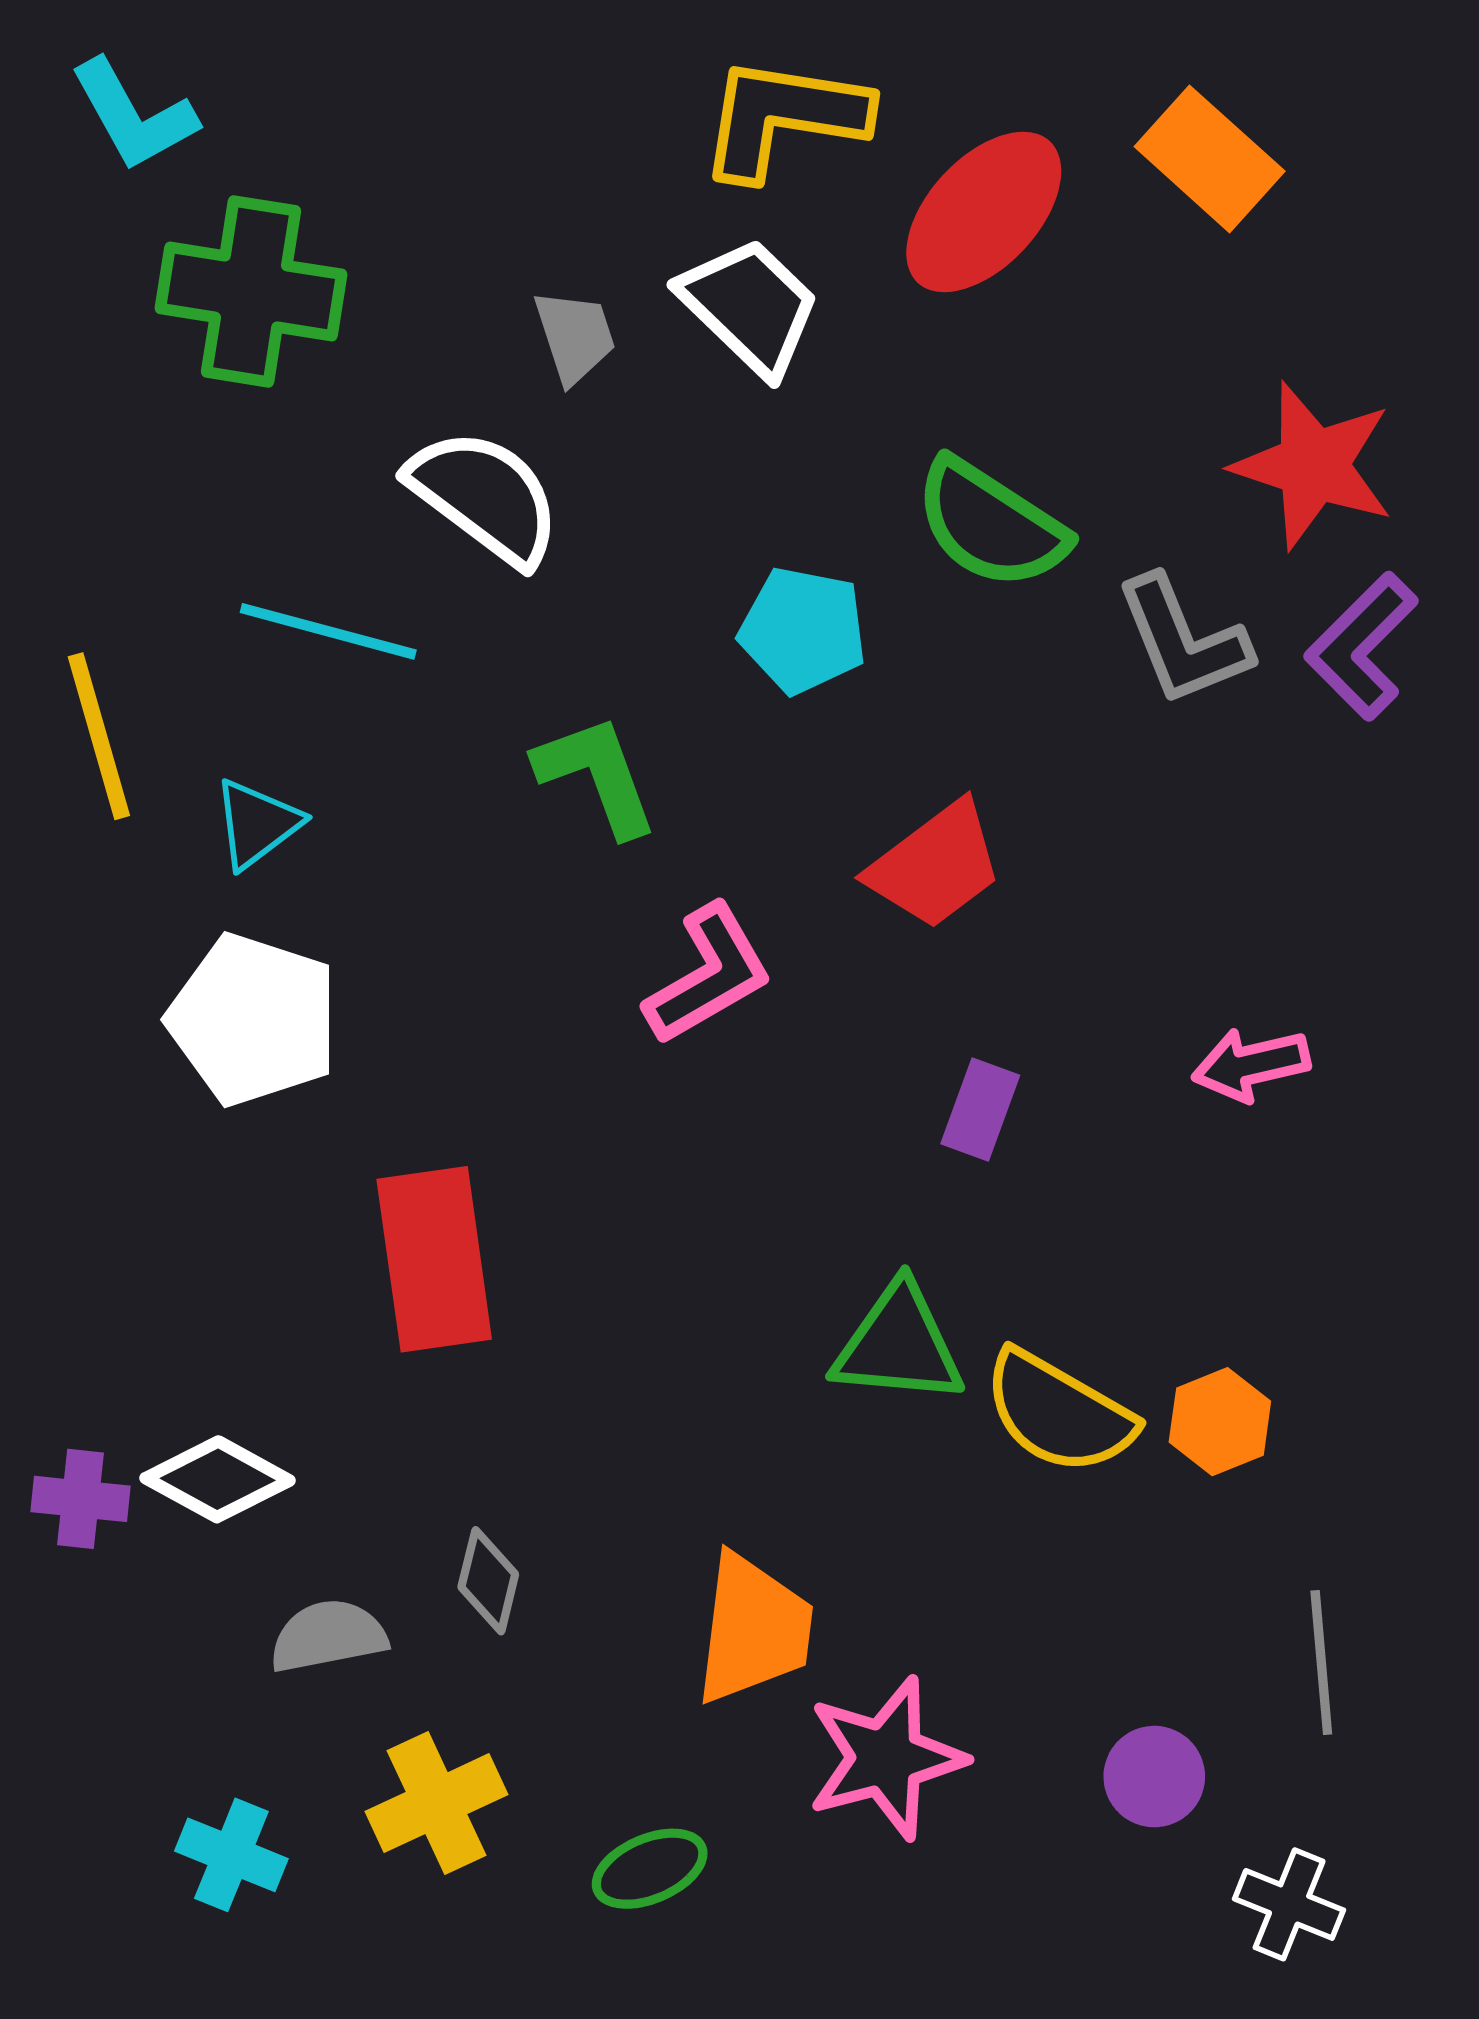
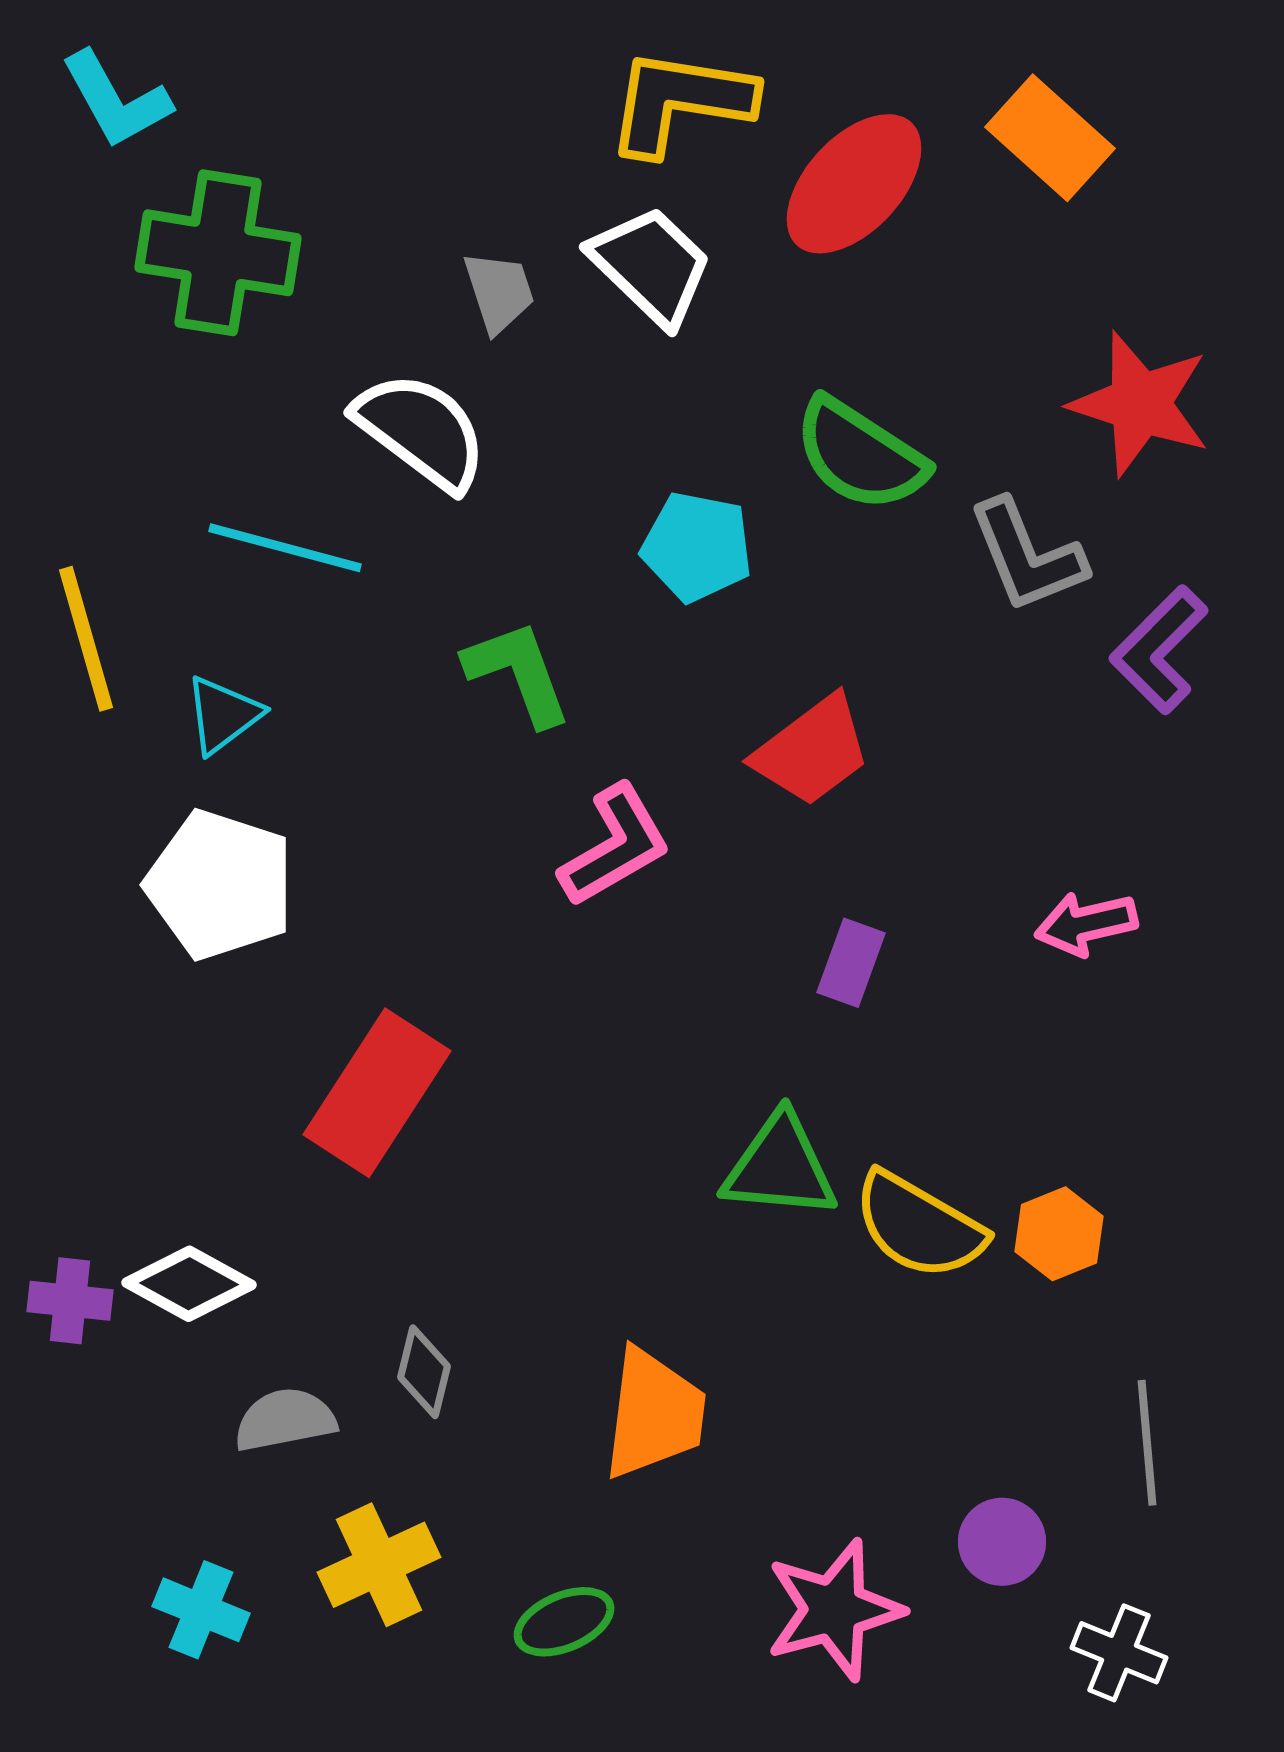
purple L-shape: (1362, 646) -> (1159, 650), moved
red rectangle: (434, 1259) -> (377, 1093), turned 41
pink star: (886, 1758) -> (834, 1610), moved

